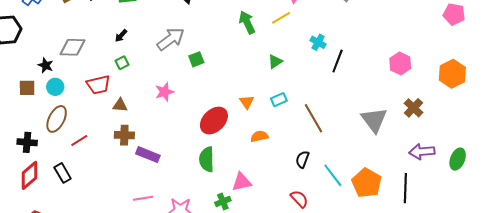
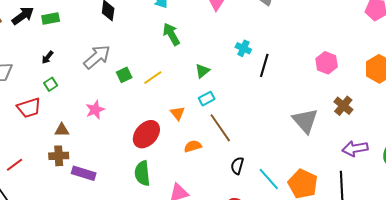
yellow line: (281, 18) -> (153, 78), moved
cyan rectangle: (279, 100) -> (207, 99), moved
brown triangle: (120, 105) -> (62, 130), moved
brown line: (314, 118) -> (220, 128), moved

